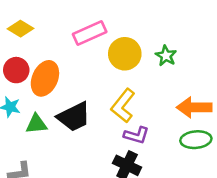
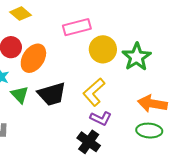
green star: (166, 56) -> (137, 57), size x1.6
green triangle: (36, 124) -> (20, 95), turned 42

